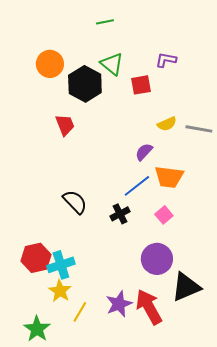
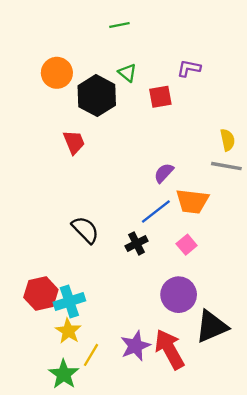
green triangle: (112, 64) -> (127, 73), size x0.7
yellow semicircle: (167, 124) -> (228, 140), moved, turned -78
gray line: (199, 129) -> (226, 166), moved
green star: (37, 329) -> (64, 374), moved

